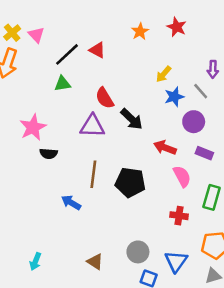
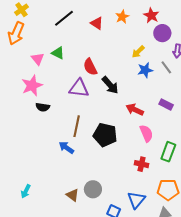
pink triangle: (36, 35) -> (38, 59), moved
red triangle: (97, 50) -> (97, 23), moved
black line: (67, 54) -> (64, 18), moved
green triangle: (62, 84) -> (58, 53), turned 32
purple circle: (194, 122) -> (162, 33), moved
purple rectangle: (204, 153) -> (166, 104), moved
blue arrow: (71, 203) -> (66, 148), moved
gray circle: (138, 252) -> (93, 189), moved

